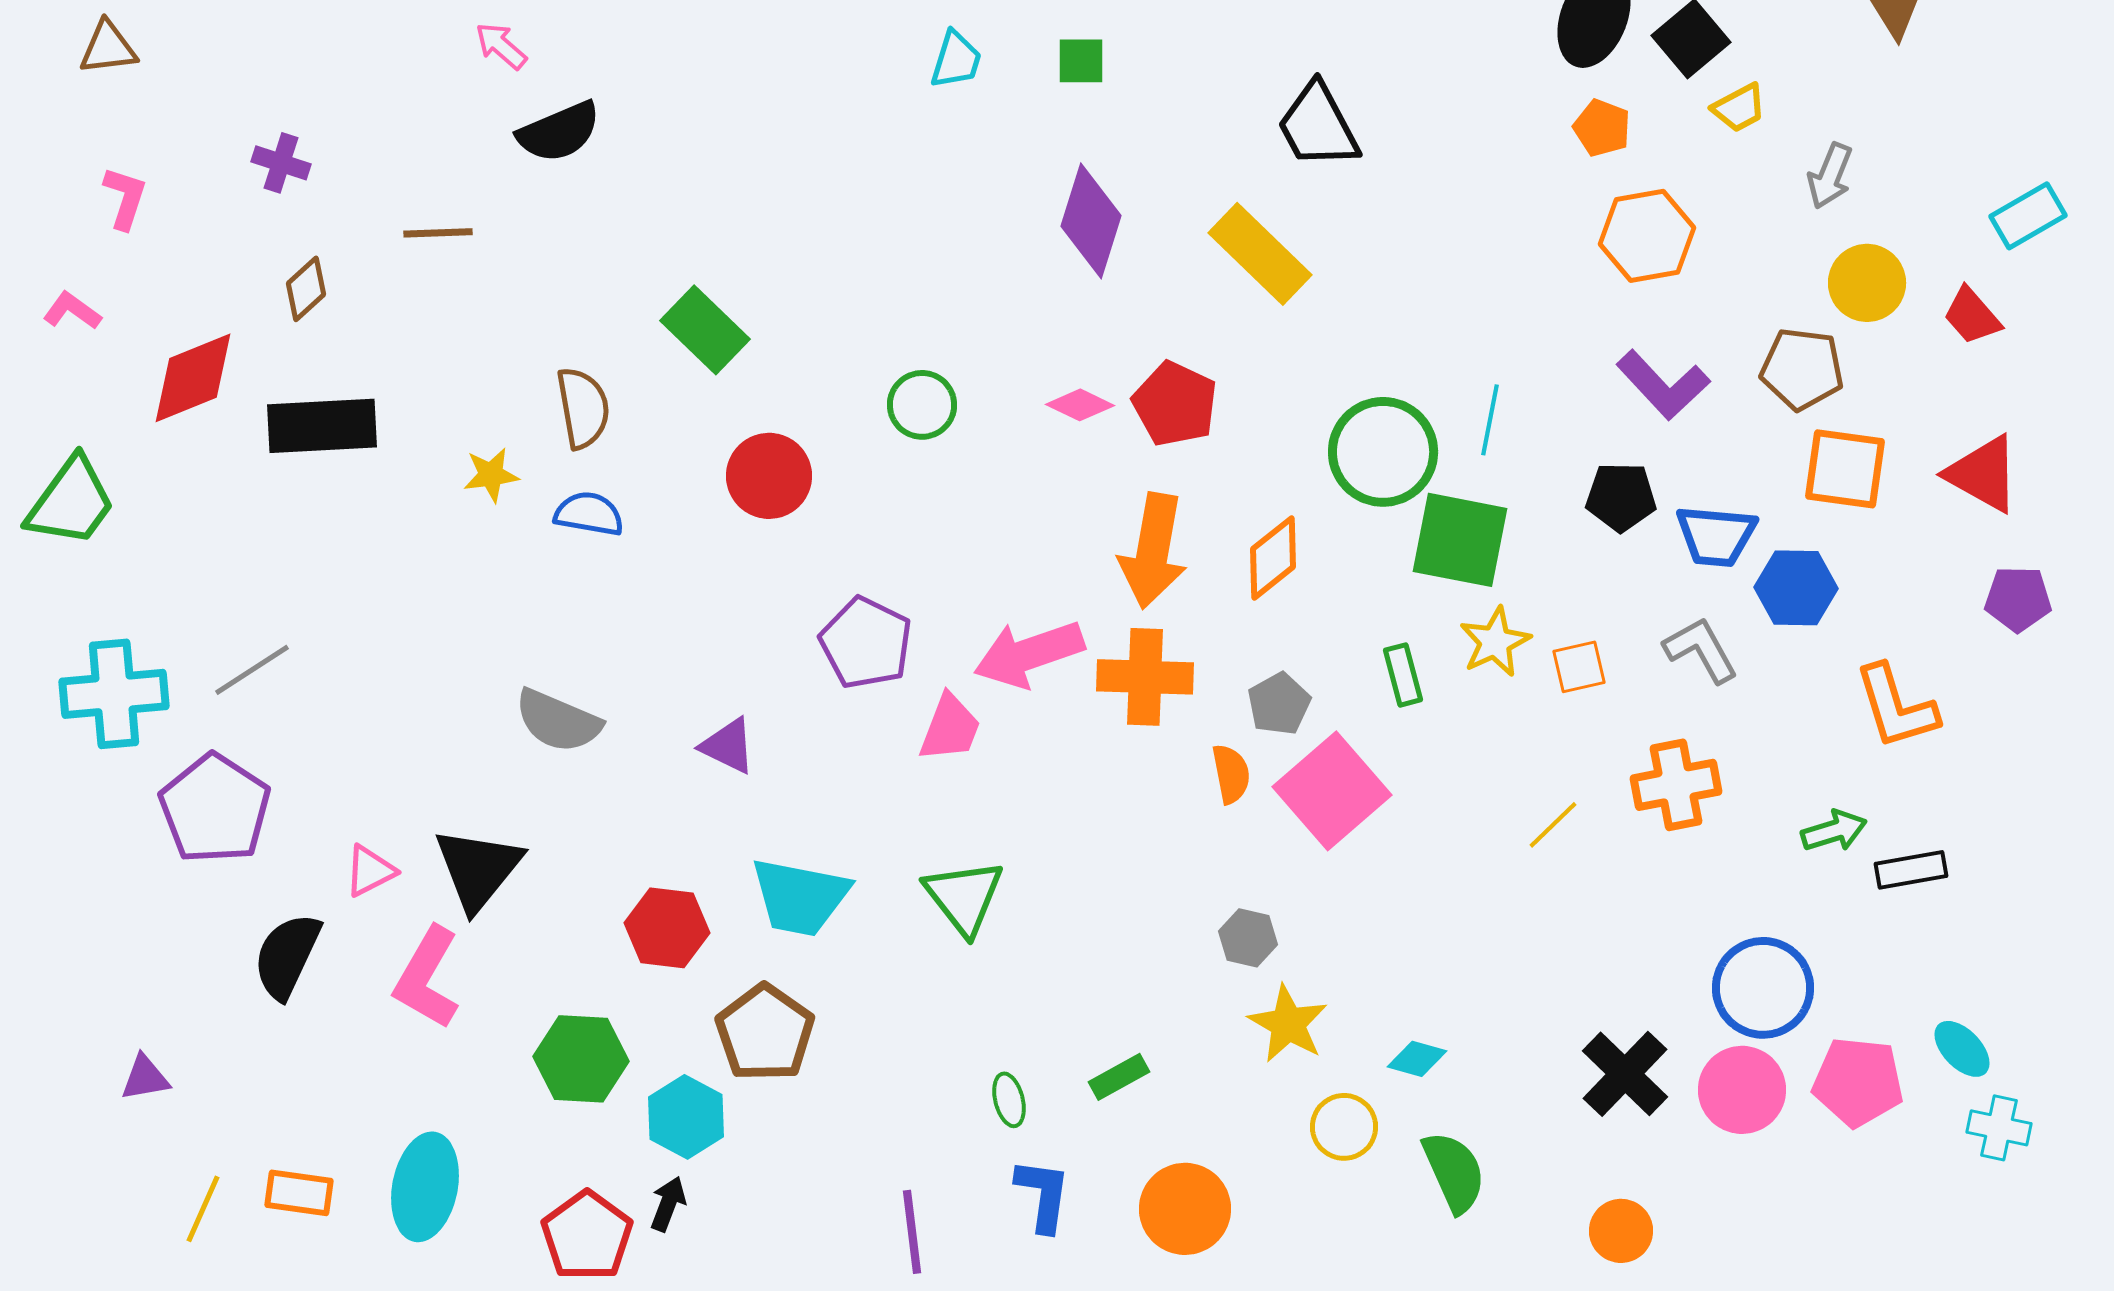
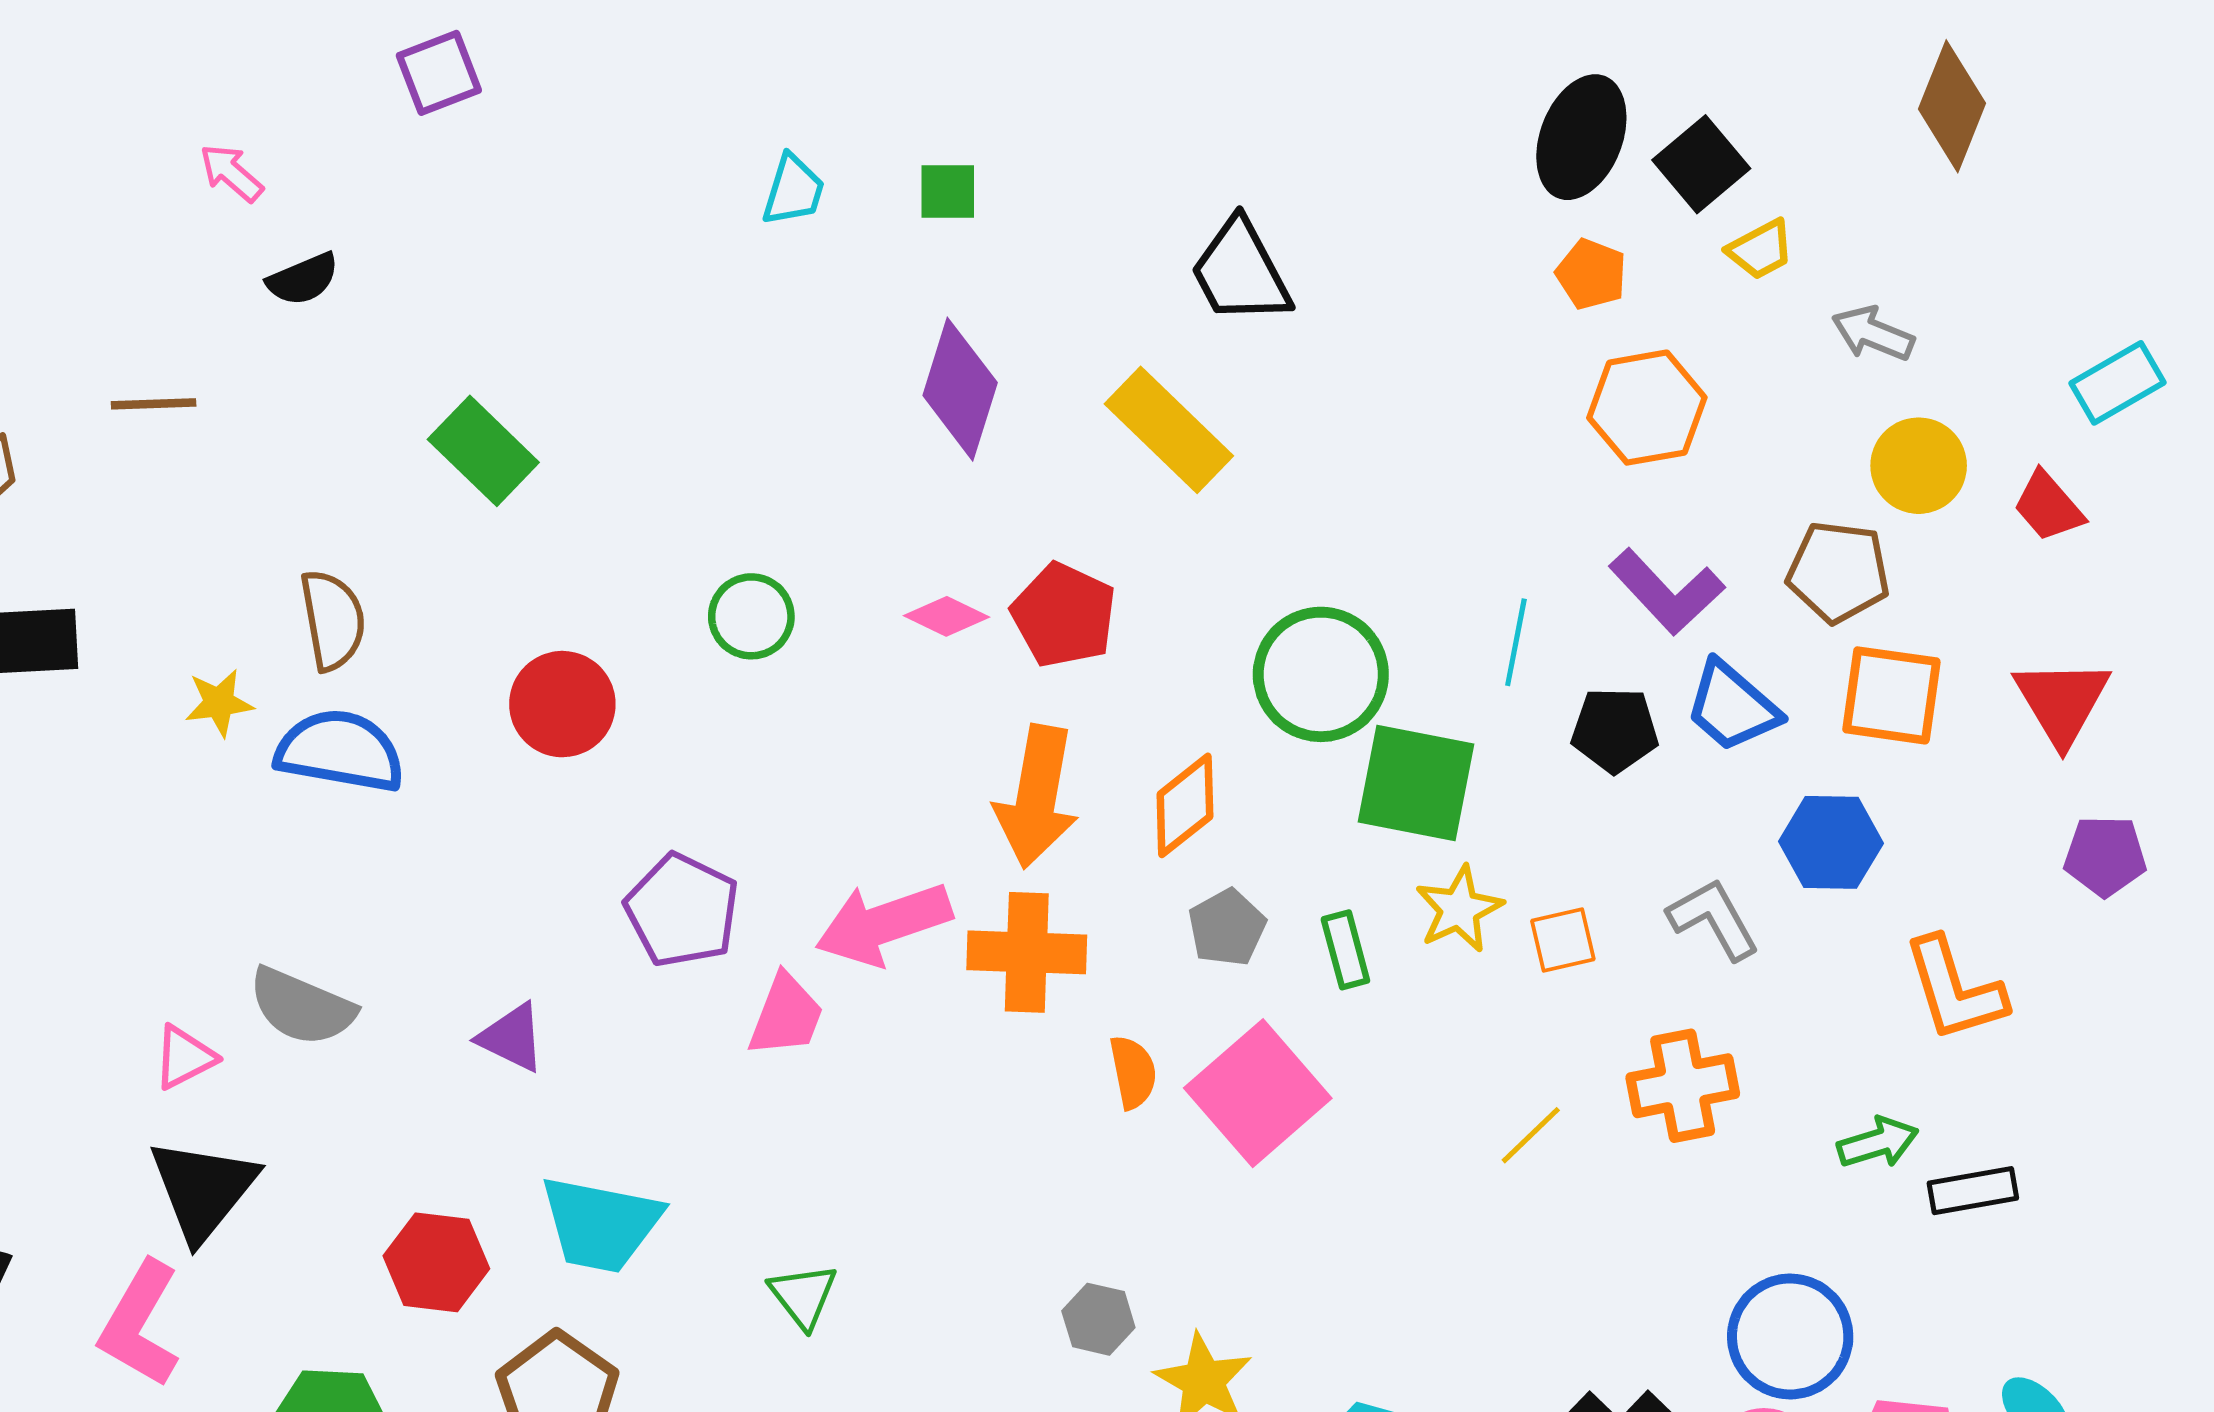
black semicircle: (559, 132) -> (303, 279), size x0.7
gray arrow: (1830, 176) -> (1873, 334), turned 90
green rectangle: (705, 330) -> (483, 451), moved
cyan line: (1490, 420) -> (1516, 642), moved
red triangle: (1983, 474) -> (2062, 702), turned 30
blue semicircle: (589, 514) -> (340, 751), size x1.5
blue trapezoid: (1716, 536) -> (1732, 707), moved, turned 36
gray pentagon: (1279, 704) -> (1227, 928), moved
pink triangle: (370, 871) -> (184, 1057), moved
green triangle: (964, 897) -> (803, 1296), moved, size x0.7
gray hexagon: (1248, 938) -> (1098, 1319), moved

